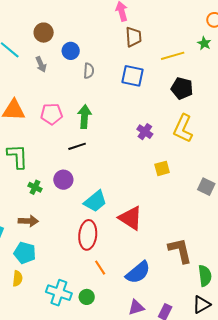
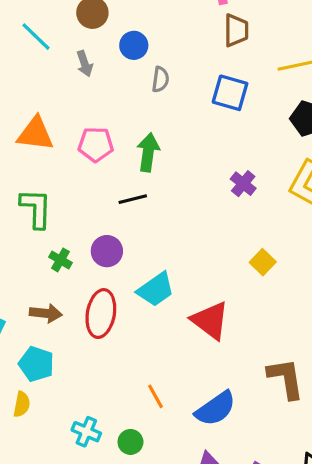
yellow square: (162, 168) -> (263, 262), moved, turned -35
red ellipse: (88, 235) -> (101, 314), moved
cyan cross: (59, 293) -> (86, 432), size x0.7

